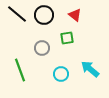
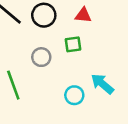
red triangle: (75, 15) -> (83, 15), turned -32
cyan circle: (61, 74) -> (74, 95), moved

